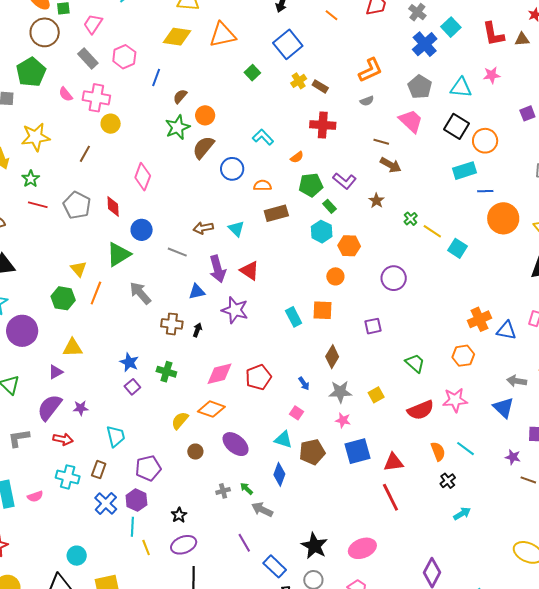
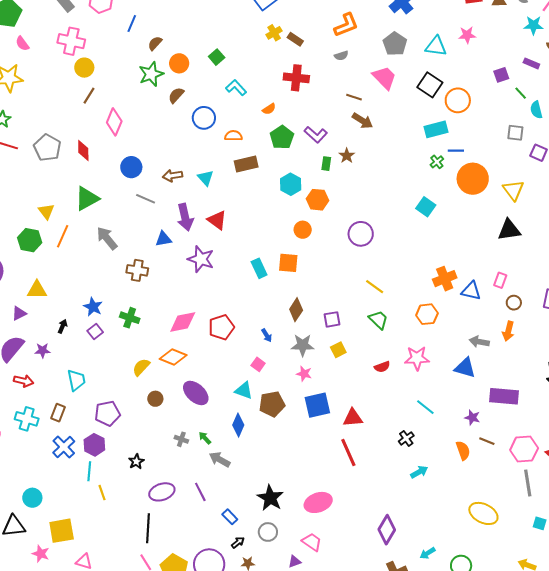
green square: (252, 73) -> (217, 57), moved
pink semicircle: (66, 94) -> (22, 44), moved
brown semicircle: (203, 147) -> (176, 95), size x0.7
brown line: (85, 154) -> (89, 96), moved
green pentagon: (311, 185) -> (282, 137), turned -30
green rectangle: (329, 206) -> (326, 164), moved, turned 48
green cross: (411, 219) -> (437, 162), moved
blue circle: (142, 230) -> (131, 167), moved
yellow line: (432, 231) -> (375, 287), moved
purple square: (373, 326) -> (332, 319), moved
black arrow: (197, 330) -> (63, 326), moved
blue triangle: (503, 408) -> (465, 368), turned -30
red semicircle: (421, 410) -> (382, 367), size x0.6
orange semicircle: (438, 451) -> (463, 451), moved
gray cross: (223, 491) -> (181, 439), turned 32
purple ellipse: (184, 545) -> (162, 492), moved
blue rectangle: (275, 566) -> (230, 517), size x0.7

